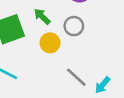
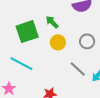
gray circle: (74, 26) -> (87, 41), moved

